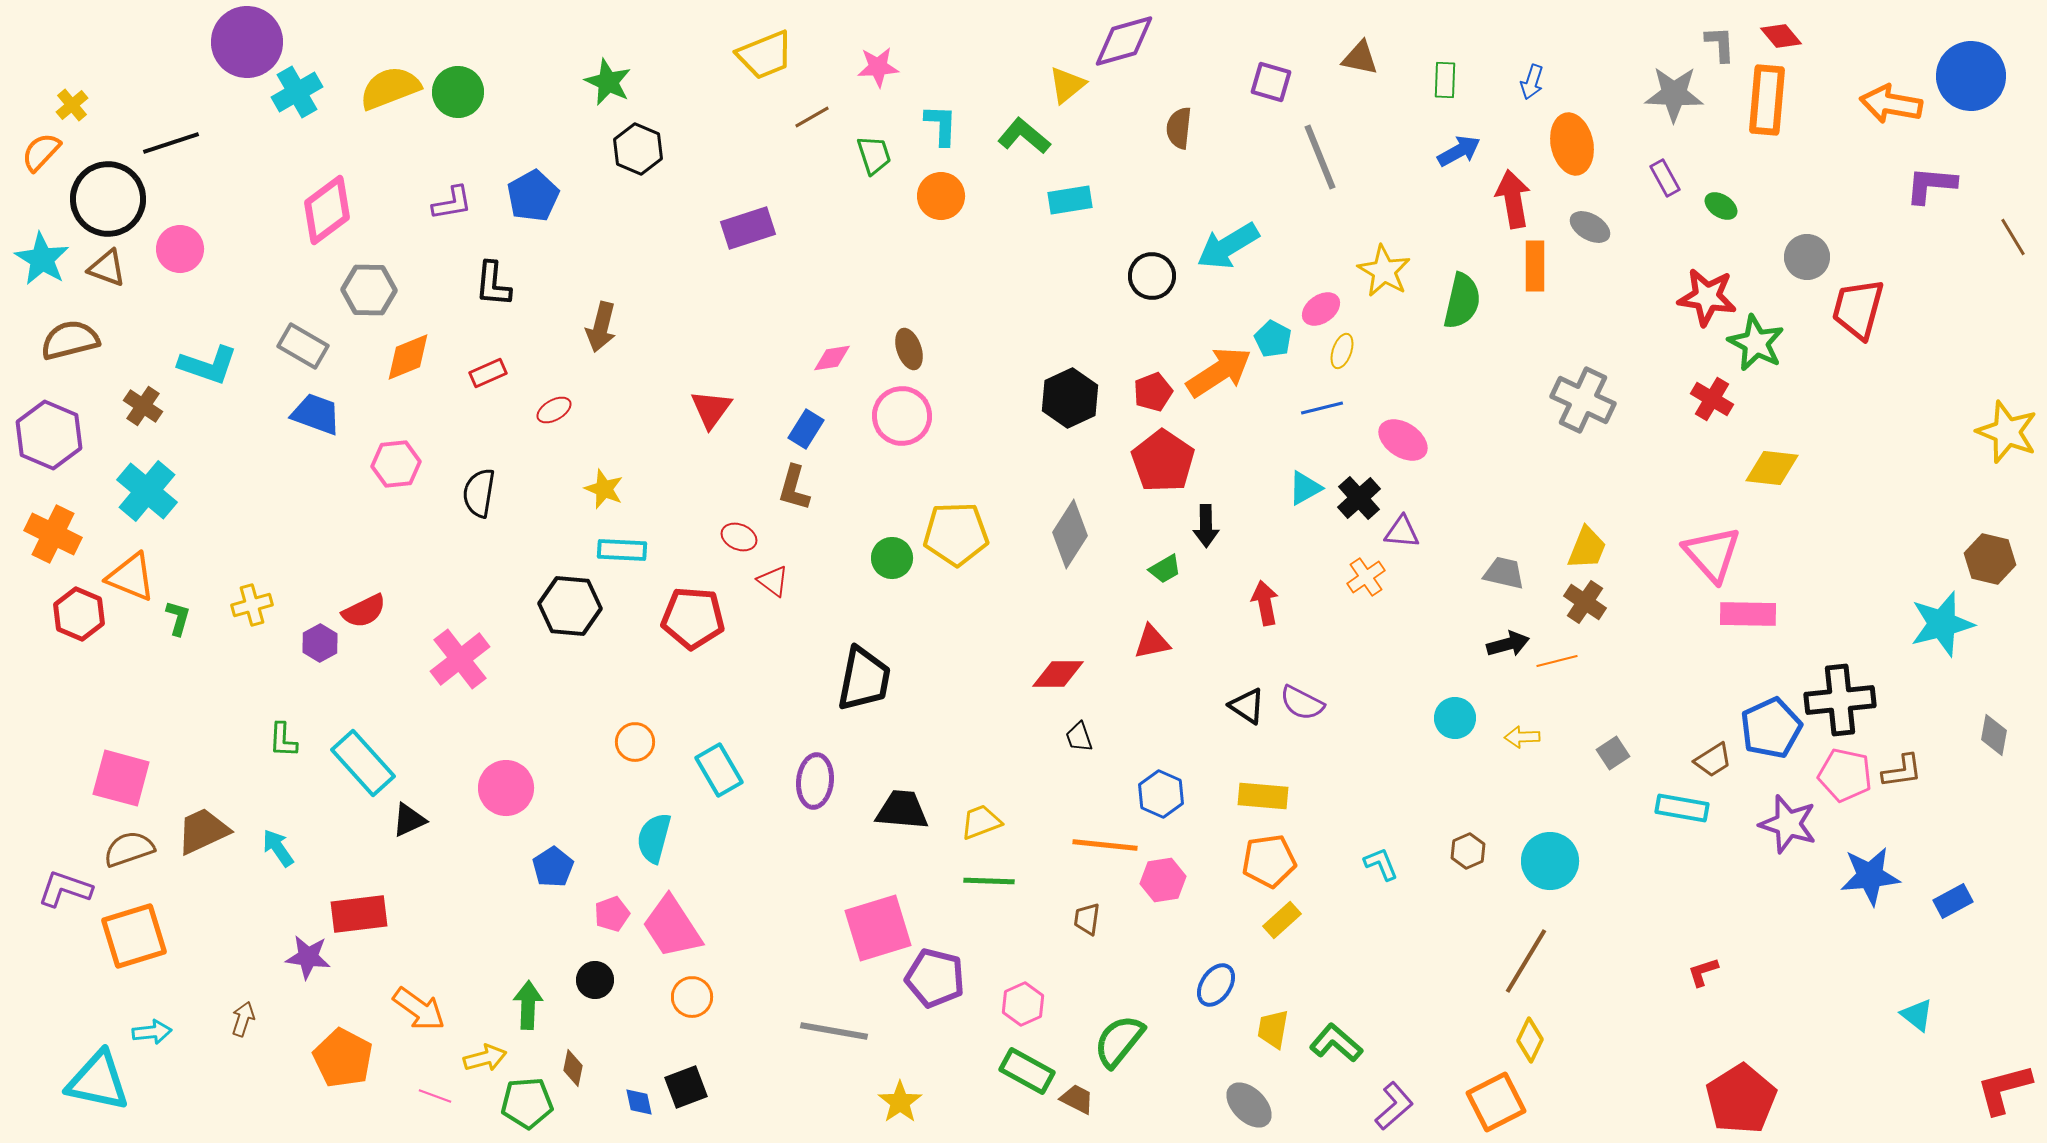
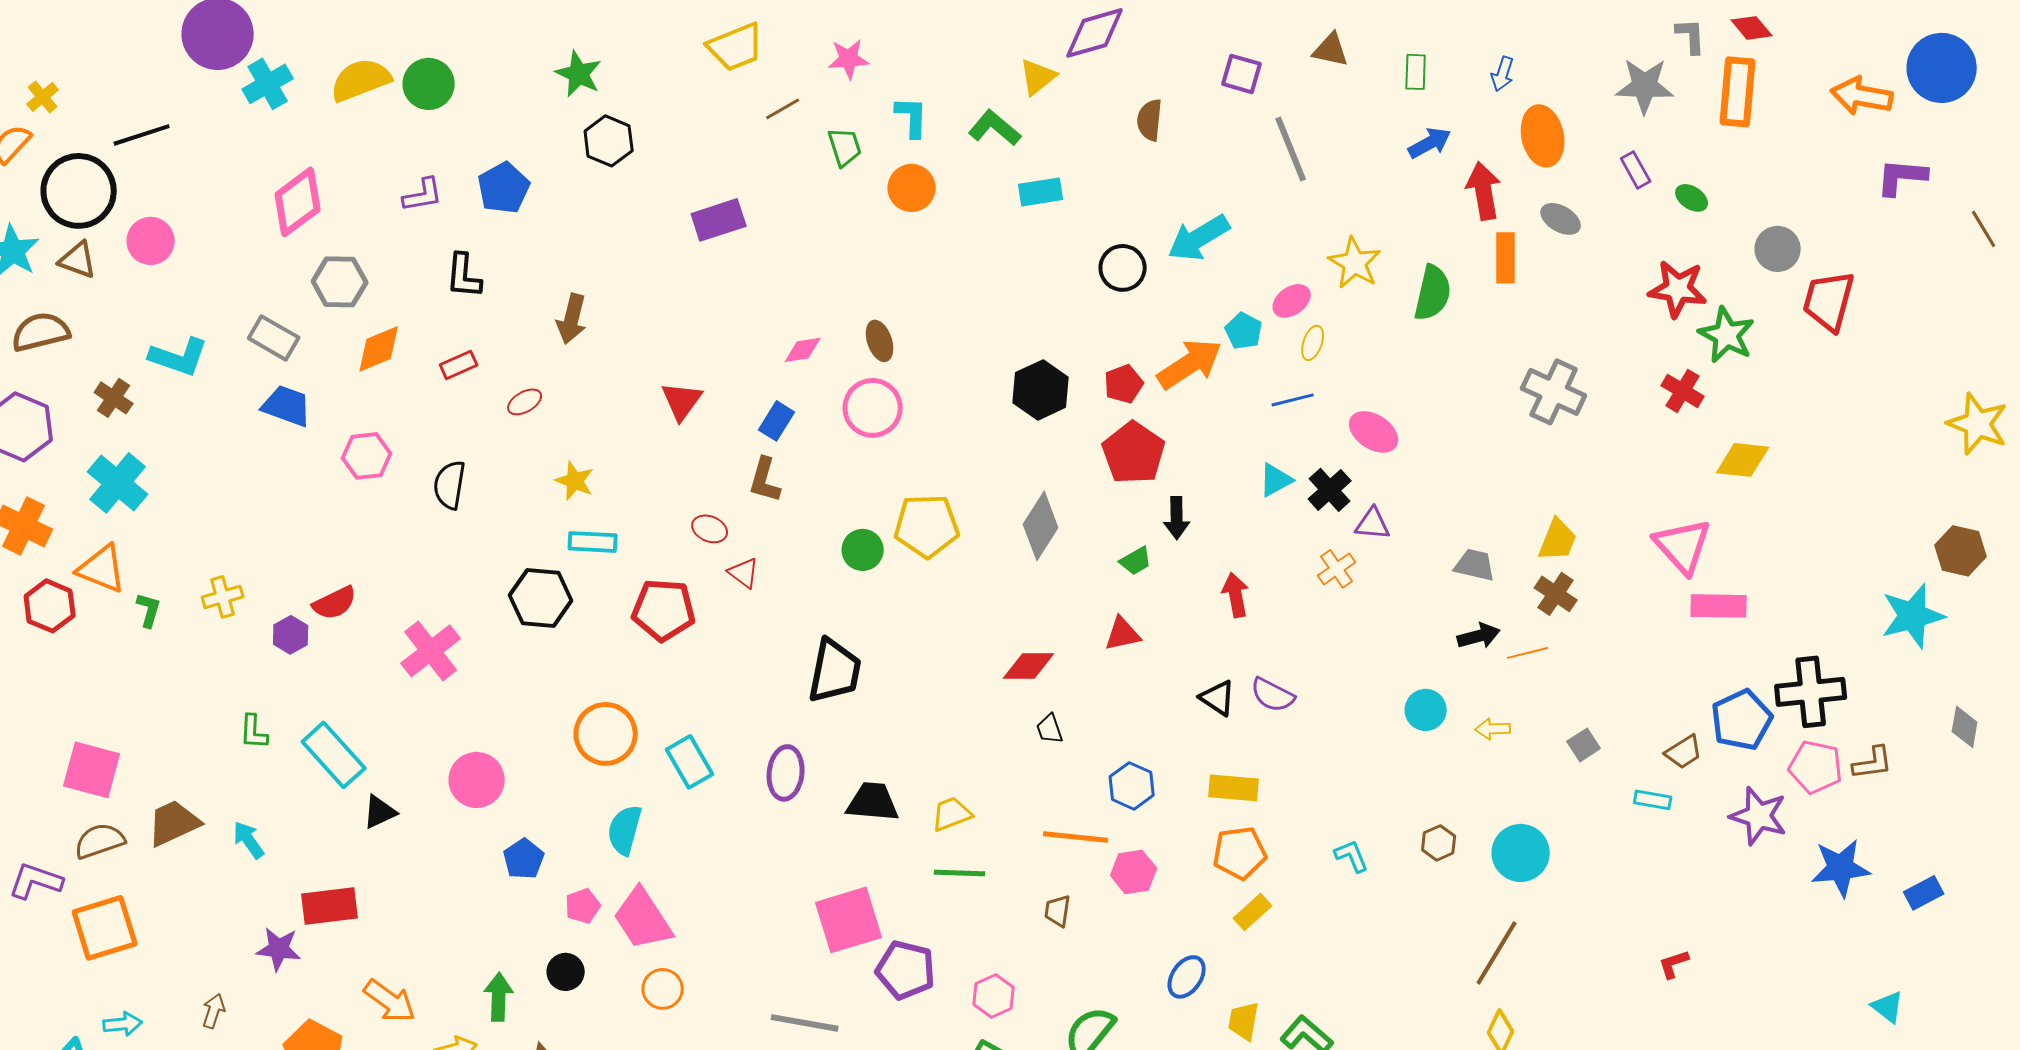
orange circle: (635, 742) -> (606, 734), size x1.6
cyan rectangle: (1682, 808) -> (1653, 800), size x0.7

